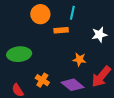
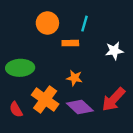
orange star: (79, 60) -> (74, 78), moved
orange cross: (42, 80) -> (45, 100), size x1.6

